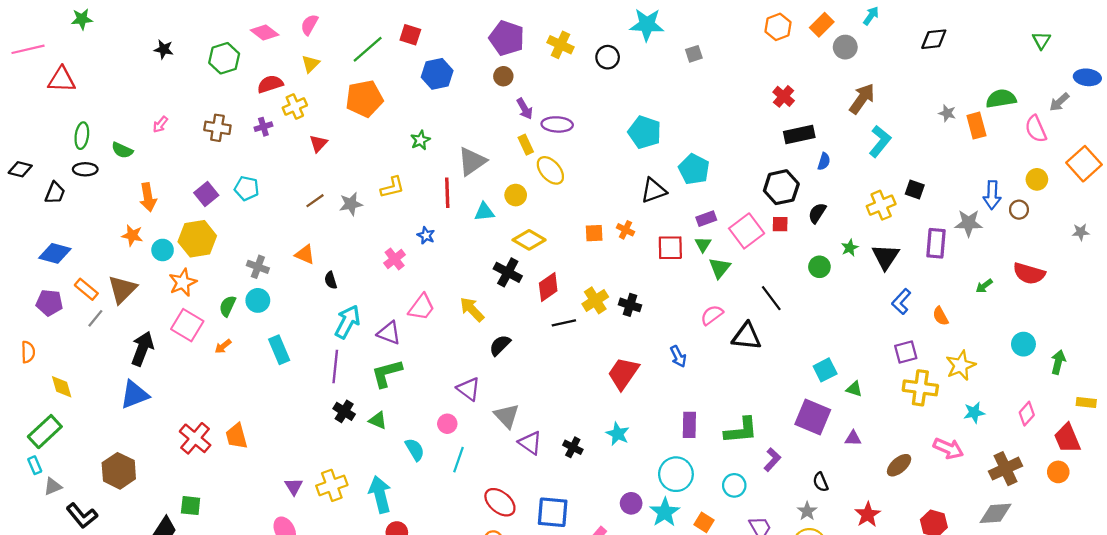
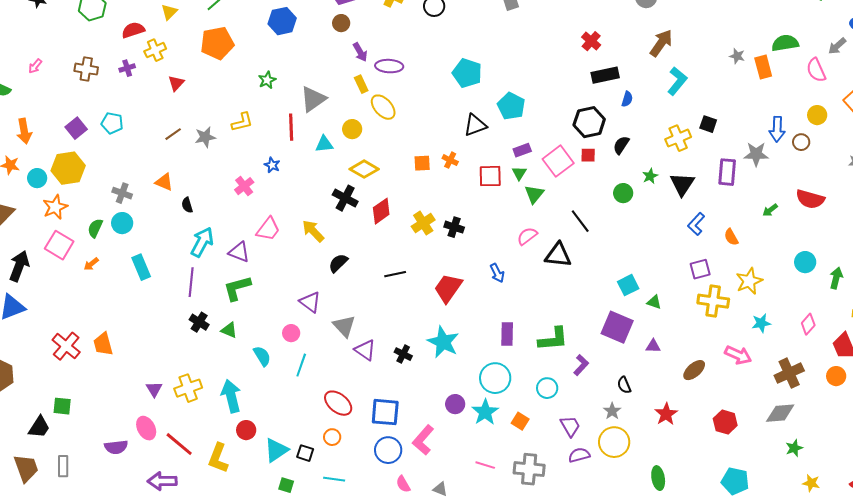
black line: (564, 323) -> (395, 274), moved
cyan star: (618, 434) -> (443, 342), size x1.5

